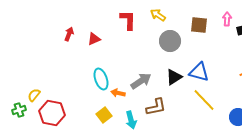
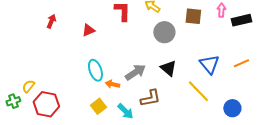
red arrow: (69, 34) -> (51, 21), moved
blue triangle: (199, 72) -> (209, 64), moved, turned 35
black triangle: (174, 77) -> (168, 68), turned -48
cyan arrow: (131, 120) -> (125, 111), turned -30

